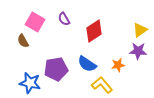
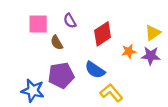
pink square: (35, 22) -> (38, 24), turned -30
brown semicircle: (23, 41) -> (57, 43), moved
orange star: (118, 65) -> (129, 51), moved

